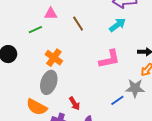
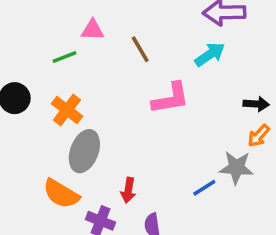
orange cross: (54, 58) -> (67, 110), moved
pink L-shape: (109, 59) -> (171, 98), moved
red arrow: (74, 104) -> (128, 190), turned 40

